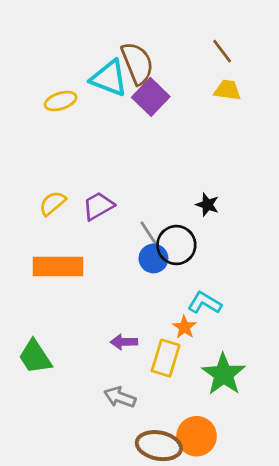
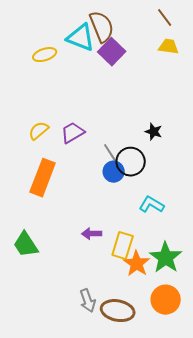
orange rectangle: (58, 267) -> (43, 178), turned -69
orange star: (184, 327) -> (137, 264), moved, size x1.5
gray arrow: (120, 397) -> (88, 301), moved, turned -130
orange circle: (197, 436) -> (166, 300), moved

